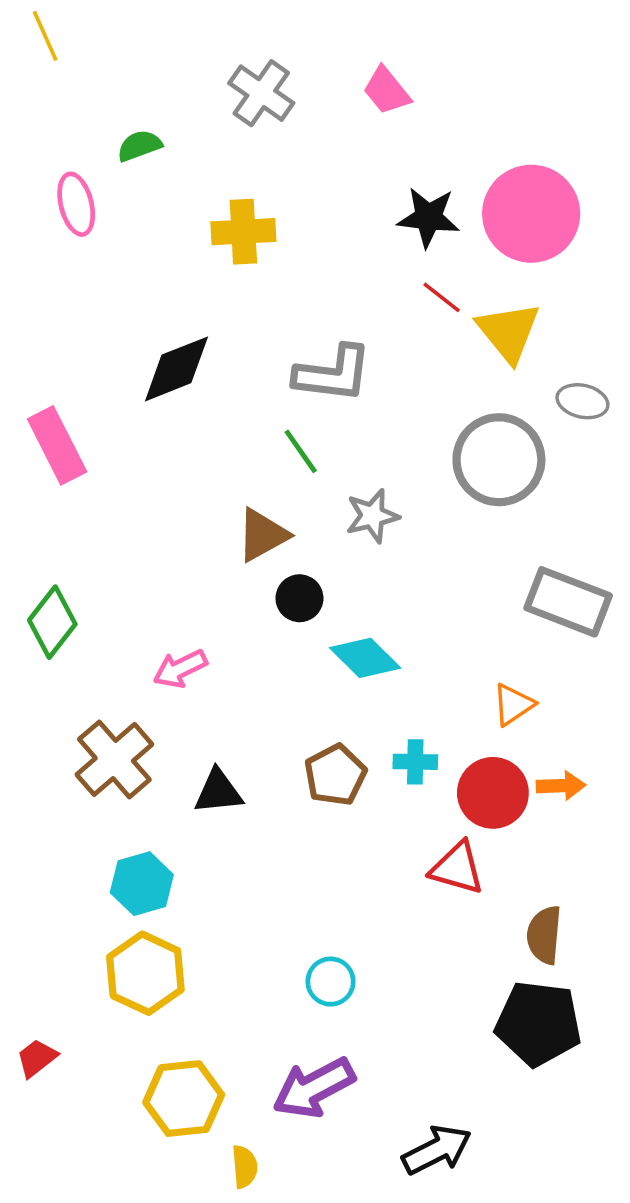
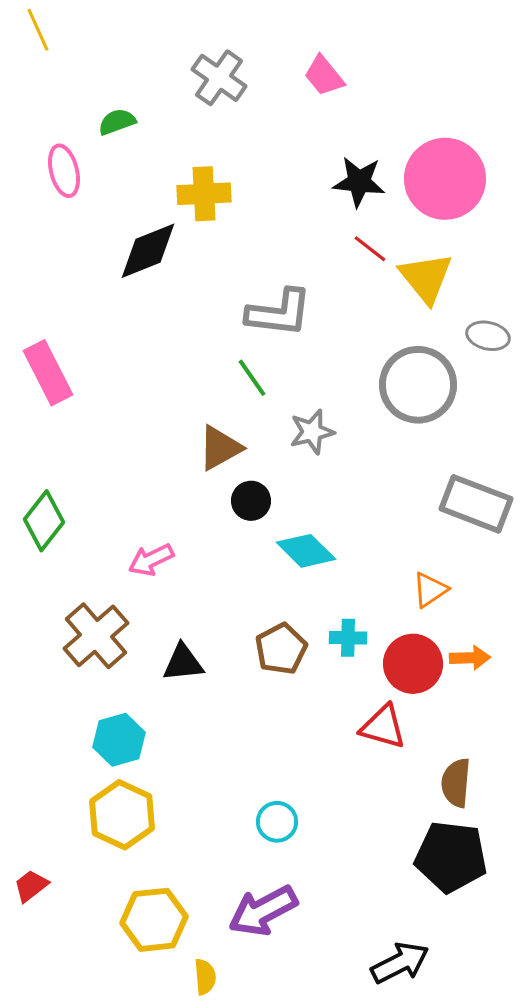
black diamond: (176, 369) -> (148, 251), moved
black arrow: (437, 1150) -> (400, 963), moved

